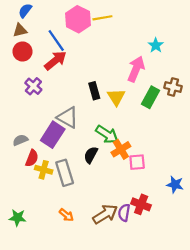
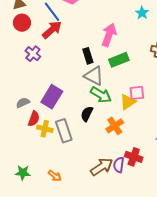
pink arrow: (136, 69) -> (109, 35), moved
yellow triangle: (116, 97) -> (128, 102), moved, turned 30
green rectangle: (151, 97) -> (119, 60), moved, turned 42
gray triangle: (68, 117) -> (94, 76), moved
orange cross: (121, 149) -> (115, 126), moved
pink square: (137, 162) -> (137, 93), moved
orange arrow: (66, 215) -> (55, 176), moved

